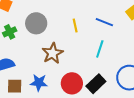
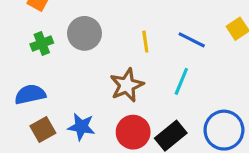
brown star: (53, 53) -> (127, 85), moved
brown square: (15, 86) -> (43, 129), turned -35

